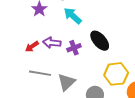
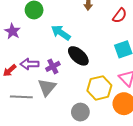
cyan arrow: (73, 16) -> (61, 33), moved
gray triangle: (66, 82) -> (47, 87), moved

